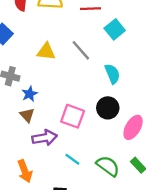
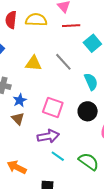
pink square: (73, 116) -> (53, 107), moved
purple arrow: (45, 138) -> (48, 136), moved
orange arrow: (25, 171) -> (17, 167), turned 138

